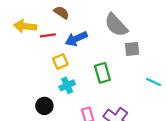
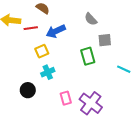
gray semicircle: (116, 25) -> (91, 19), size x0.6
green rectangle: (102, 73) -> (88, 56), moved

